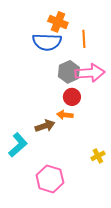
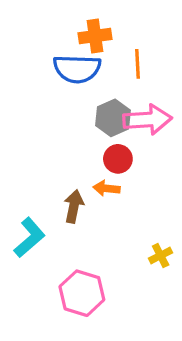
orange cross: (58, 22) -> (95, 36), turned -30
brown arrow: (45, 126) -> (74, 206), turned -60

